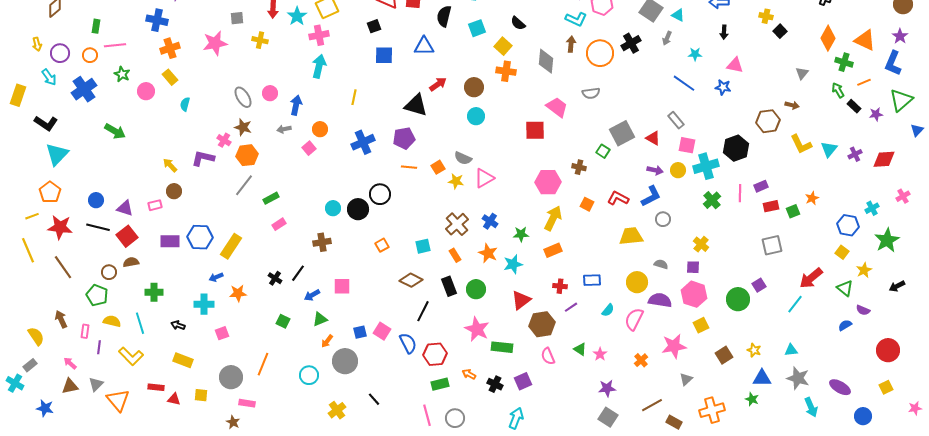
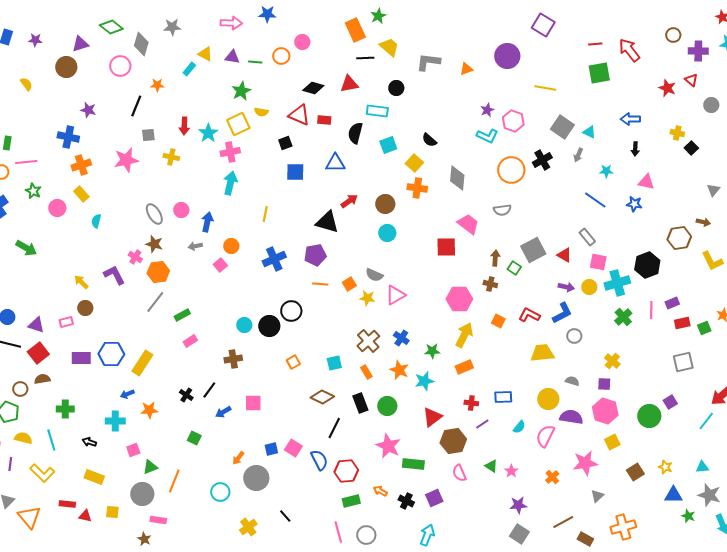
brown arrow: (571, 44) -> (495, 258), moved
purple L-shape: (203, 158) -> (114, 275), turned 50
green triangle: (320, 319) -> (150, 467), moved
green star: (752, 399) -> (688, 516), moved

